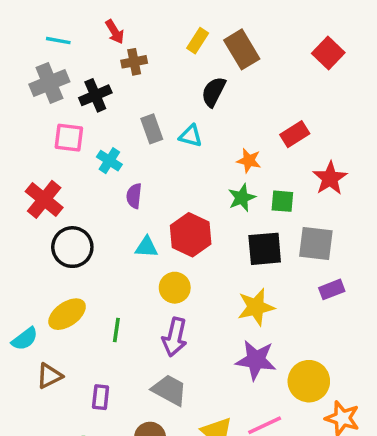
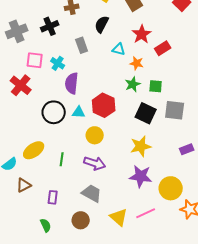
gray cross: (49, 83) -> (17, 31), moved
black semicircle: (214, 92) -> (102, 24), moved
cyan triangle: (191, 136) -> (119, 49), moved
pink square: (69, 138) -> (35, 60), moved
red star: (330, 178) -> (142, 34), moved
purple semicircle: (134, 196) -> (72, 83), size x1.5
black circle: (72, 247) -> (54, 112), moved
black square: (265, 249) -> (146, 113), turned 30
purple rectangle: (332, 289) -> (187, 149), moved
purple arrow: (175, 337) -> (95, 163), turned -85

